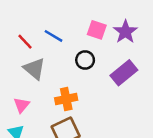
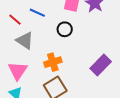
purple rectangle: (124, 73) -> (101, 65), moved
pink triangle: (22, 105) -> (18, 71), size x1.5

